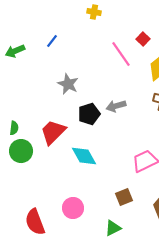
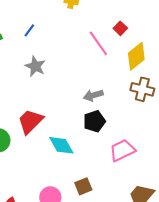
gray star: (68, 84) -> (35, 66), moved
black pentagon: (89, 114) -> (94, 121), moved
brown square: (124, 197) -> (83, 186), moved

